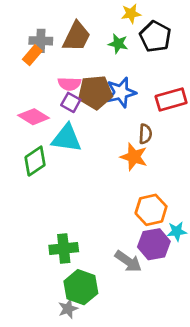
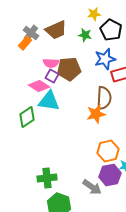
brown trapezoid: (77, 37) -> (56, 30), turned 40
gray cross: (41, 41) -> (31, 33), turned 35
blue star: (121, 92) -> (105, 59), moved
pink diamond: (34, 117) -> (39, 86), moved
brown semicircle: (145, 134) -> (104, 98), size x1.6
orange star: (134, 157) -> (96, 114), turned -30

